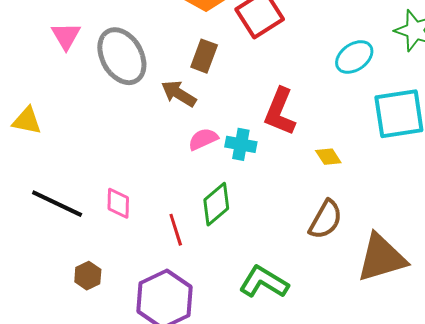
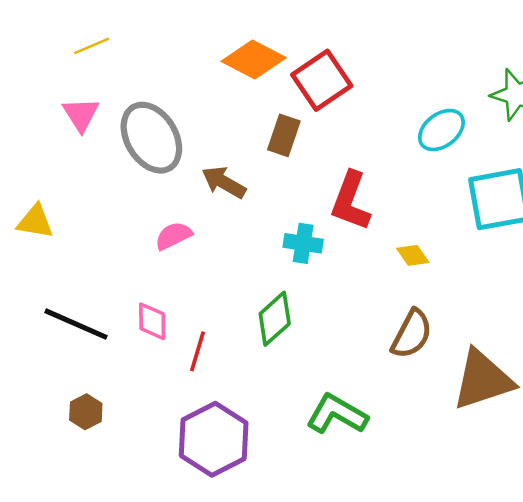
brown rectangle: (204, 56) -> (284, 135), moved
pink semicircle: (203, 139) -> (173, 236), moved
red line: (176, 230) -> (198, 351), moved, turned 36
brown hexagon: (88, 276) -> (86, 412), moved

